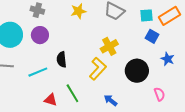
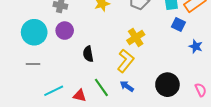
black circle: (137, 71) -> (167, 85), moved
cyan line: (38, 72) -> (54, 91), moved
pink semicircle: (159, 94) -> (201, 90), moved
blue arrow: (111, 100) -> (127, 86), moved

